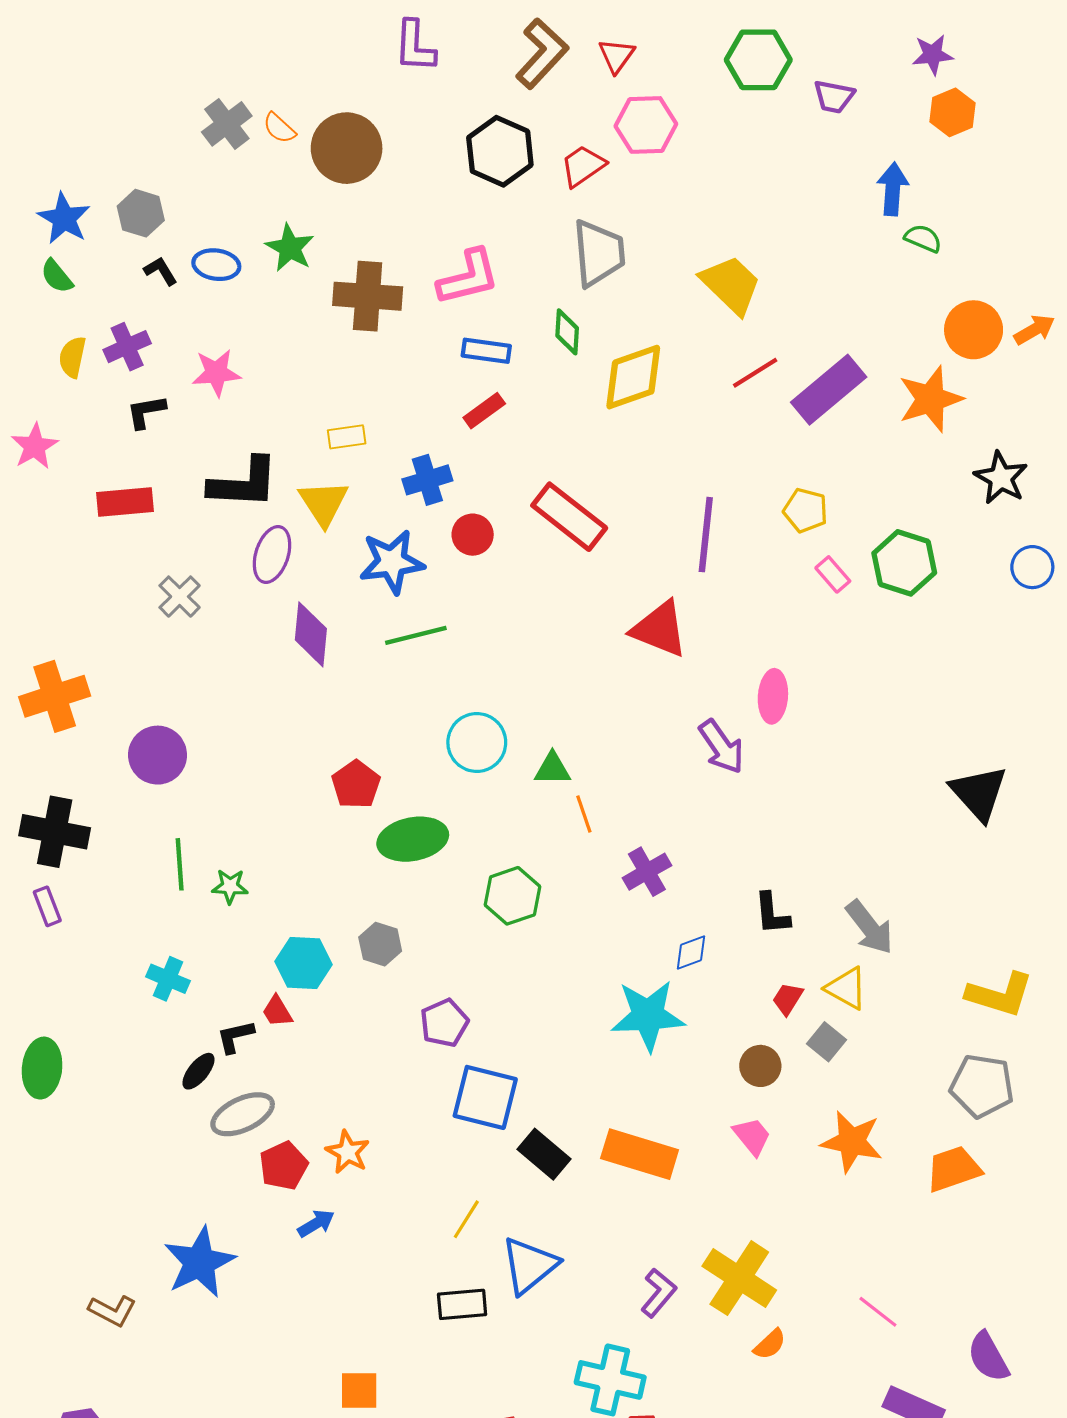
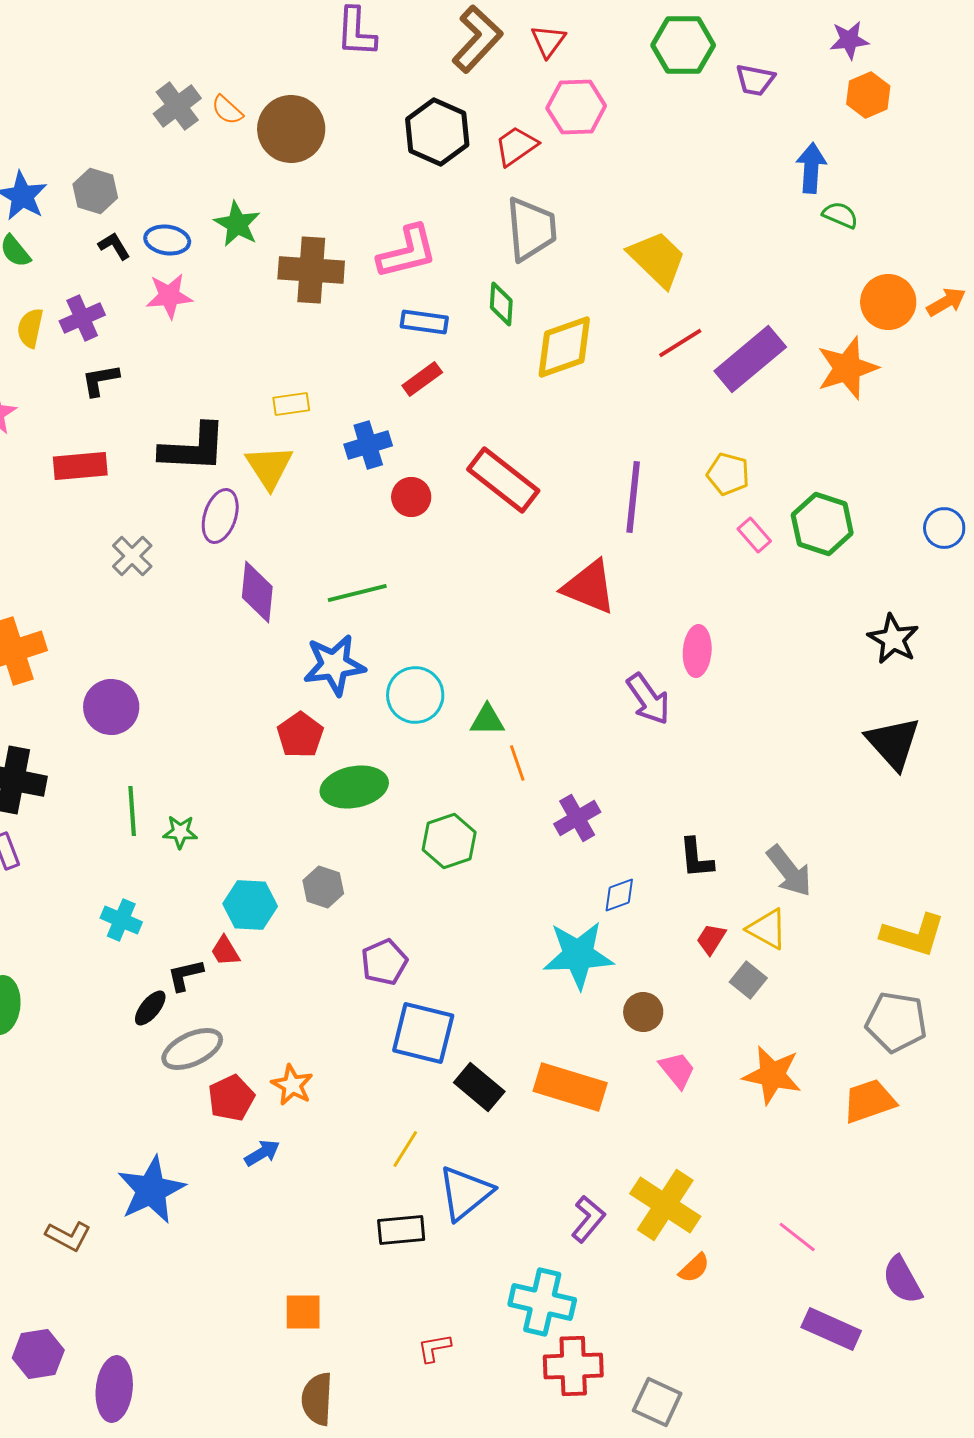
pink star: (216, 373) -> (169, 296), moved
black star: (1001, 478) -> (893, 639), moved
blue star: (392, 562) -> (334, 665), moved
brown circle: (760, 1066) -> (643, 1012), moved

